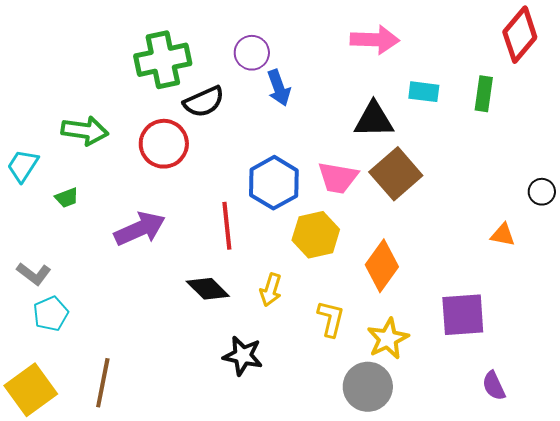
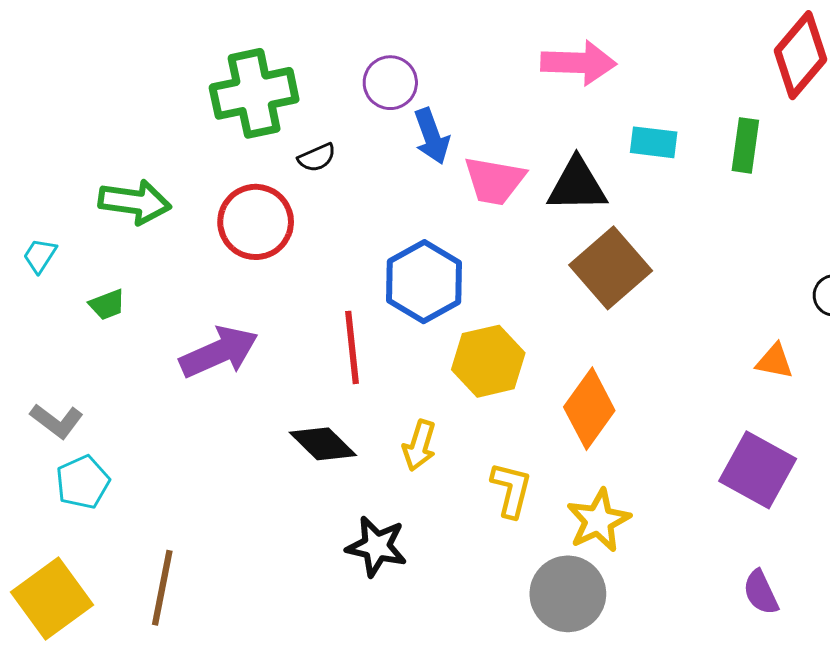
black semicircle: (204, 102) -> (317, 158), size x0.6
cyan trapezoid: (23, 166) -> (40, 256), size x0.7
pink trapezoid: (338, 178) -> (494, 181), moved
purple square: (463, 315) -> (758, 470), moved, turned 33

